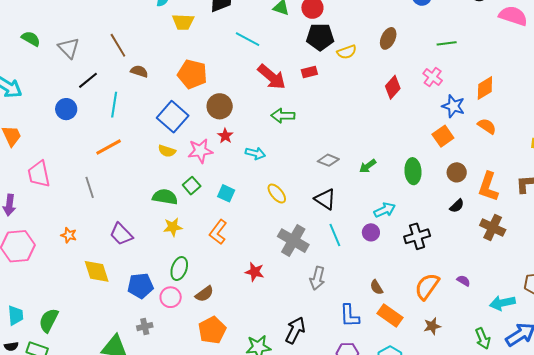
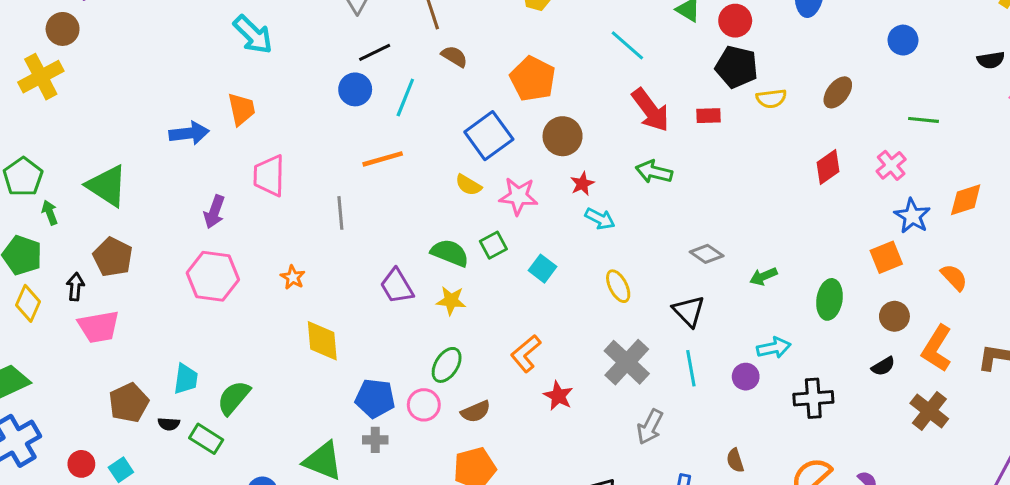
blue circle: (66, 109) -> (355, 89), moved
orange semicircle: (487, 126) -> (954, 277), moved
red star: (225, 136) -> (582, 184), moved
orange L-shape: (218, 232) -> (526, 354), moved
purple trapezoid: (121, 234) -> (397, 286), moved
blue pentagon: (140, 286) -> (375, 398), moved

